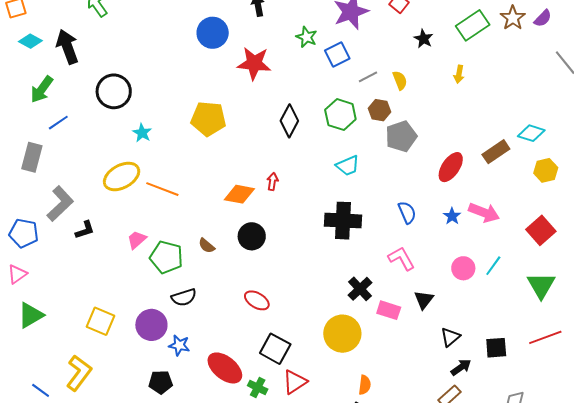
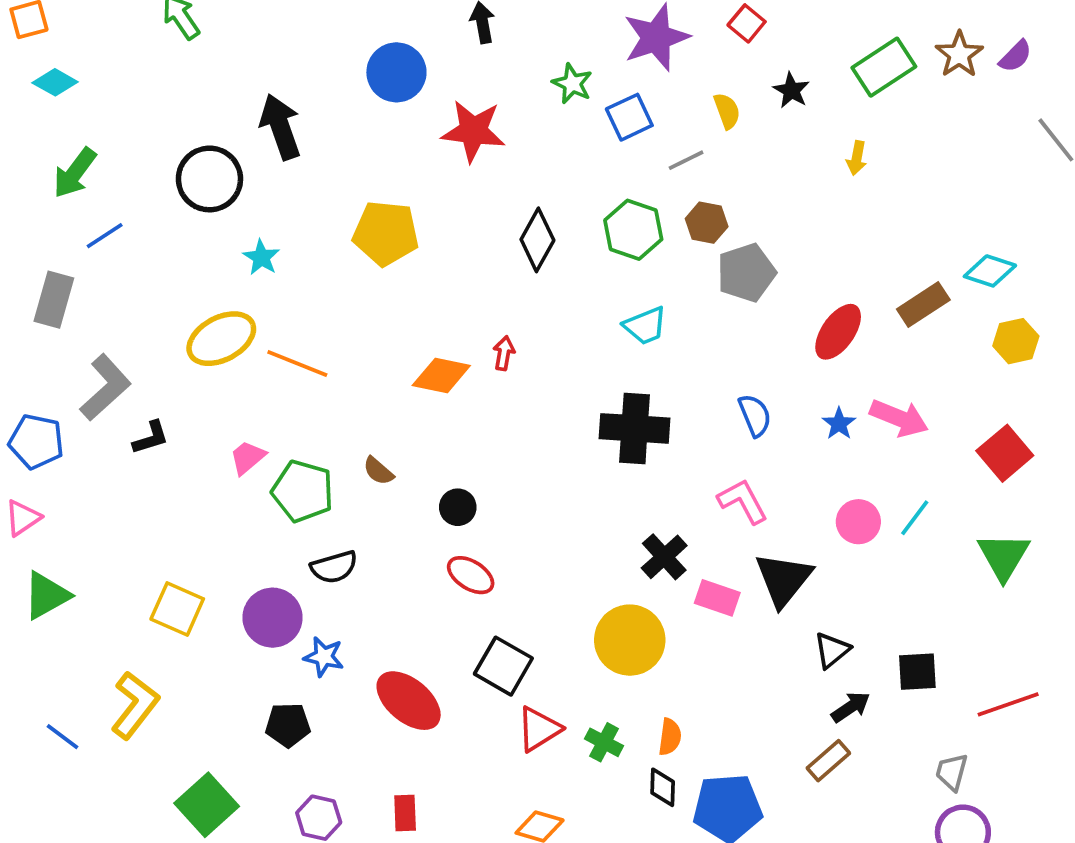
black arrow: (67, 47) -> (280, 127), moved
yellow semicircle: (400, 80) -> (727, 111), moved
black circle: (252, 236) -> (458, 507), moved, size x0.7
black triangle: (424, 300) -> (783, 579), size x1.6
red line: (545, 337) -> (1008, 704), moved
green cross: (258, 387) -> (604, 742), moved

